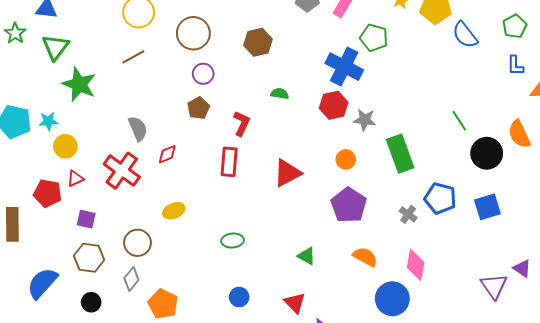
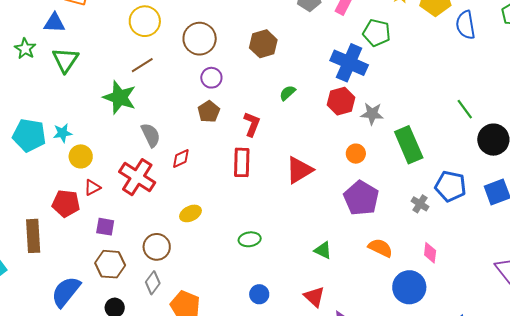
blue semicircle: (465, 35) -> (466, 25), turned 32
green star: (79, 84) -> (120, 97), moved
green semicircle: (280, 94) -> (287, 93), turned -48
pink diamond: (416, 265) -> (430, 253), size x0.7

